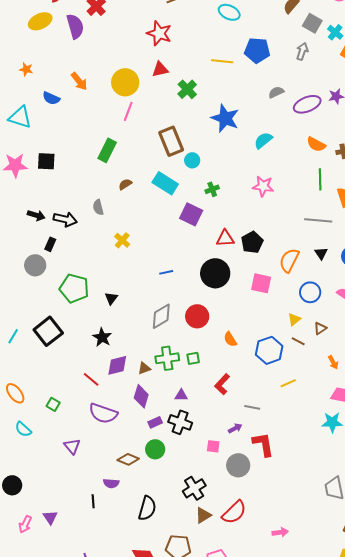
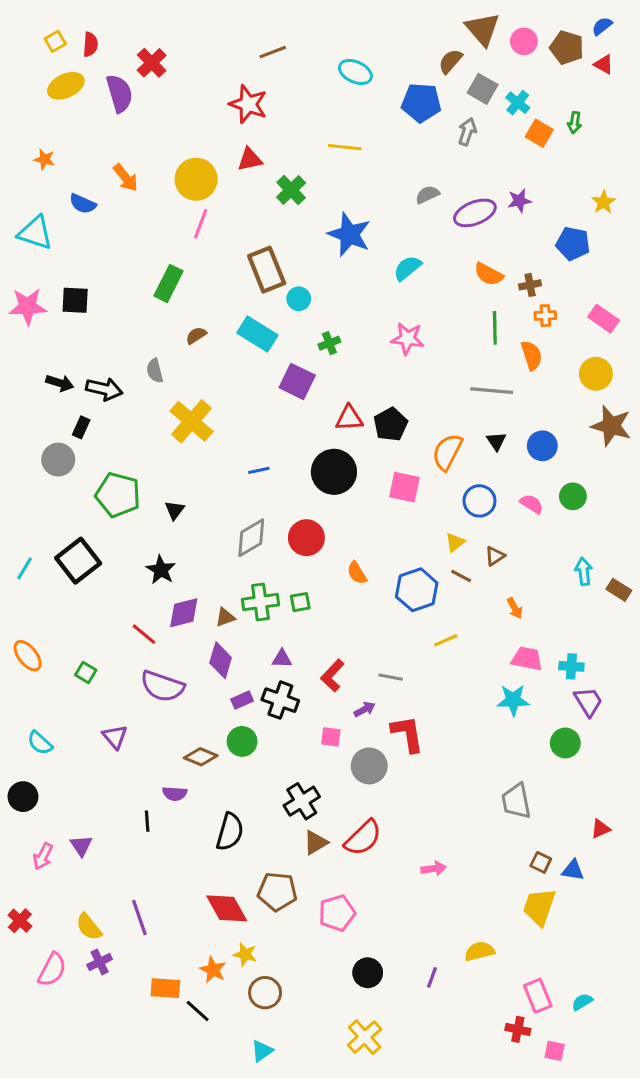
blue pentagon: (257, 50) -> (421, 103), moved
yellow cross: (122, 240) -> (191, 421), size x1.8
red L-shape: (222, 384) -> (332, 676), moved
cyan semicircle: (23, 429) -> (40, 743), moved

